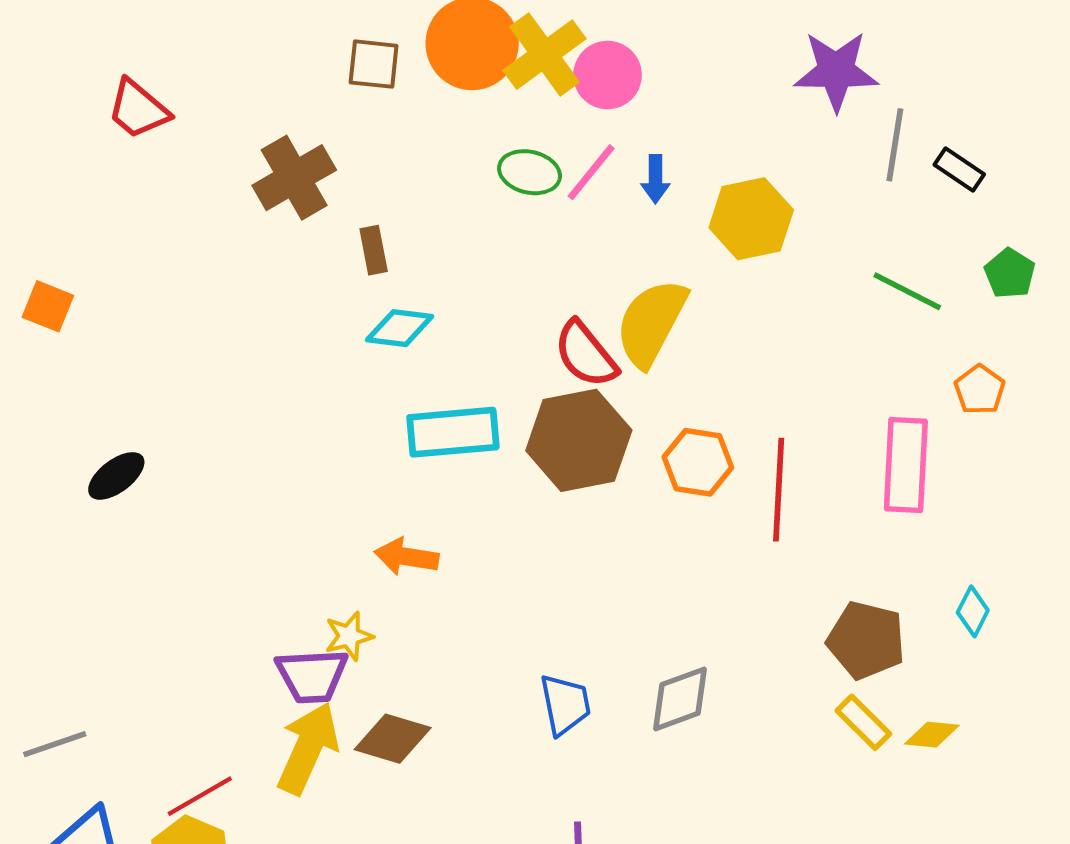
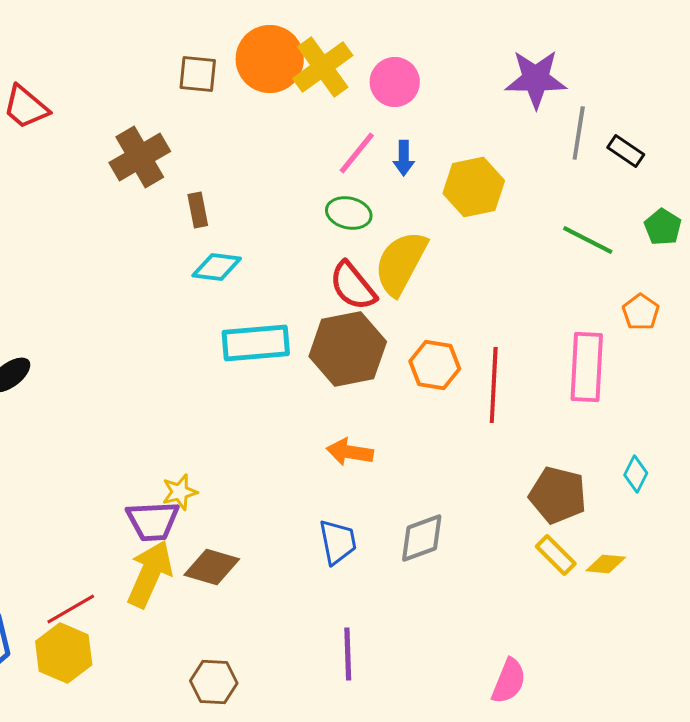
pink circle: (608, 75) -> (395, 82), moved
green ellipse: (530, 172) -> (349, 213), moved
orange arrow: (406, 557) -> (350, 452), moved

